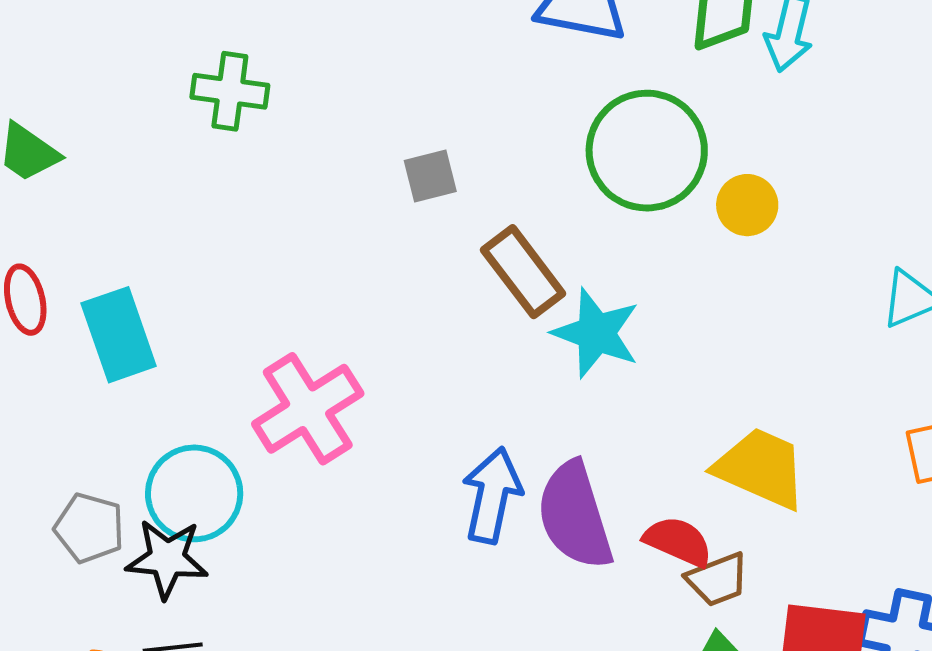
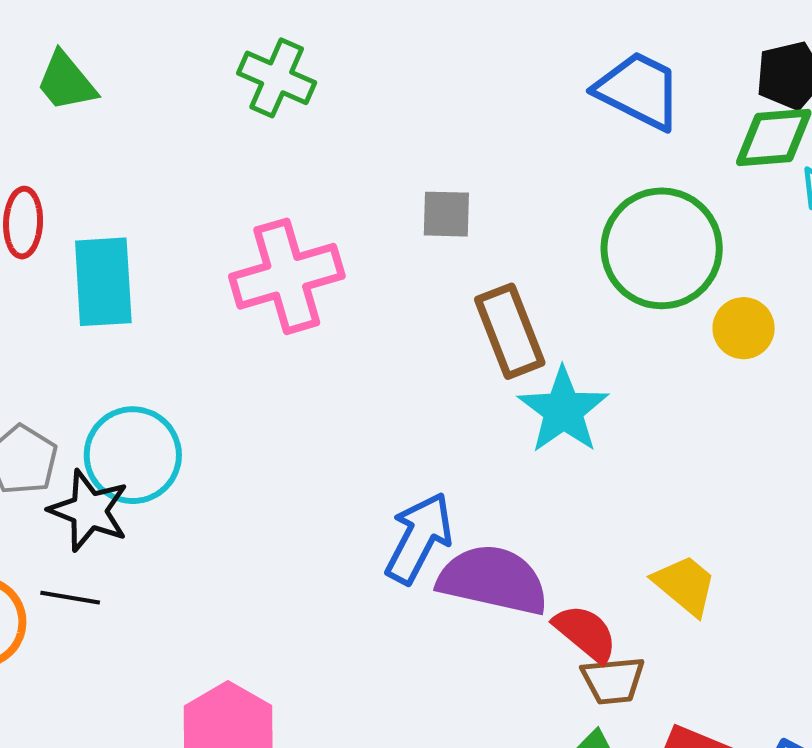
pink cross: (308, 409) -> (287, 276), moved
yellow trapezoid: (761, 468) -> (685, 585), size x0.7
purple semicircle: (575, 515) -> (493, 580), turned 104

